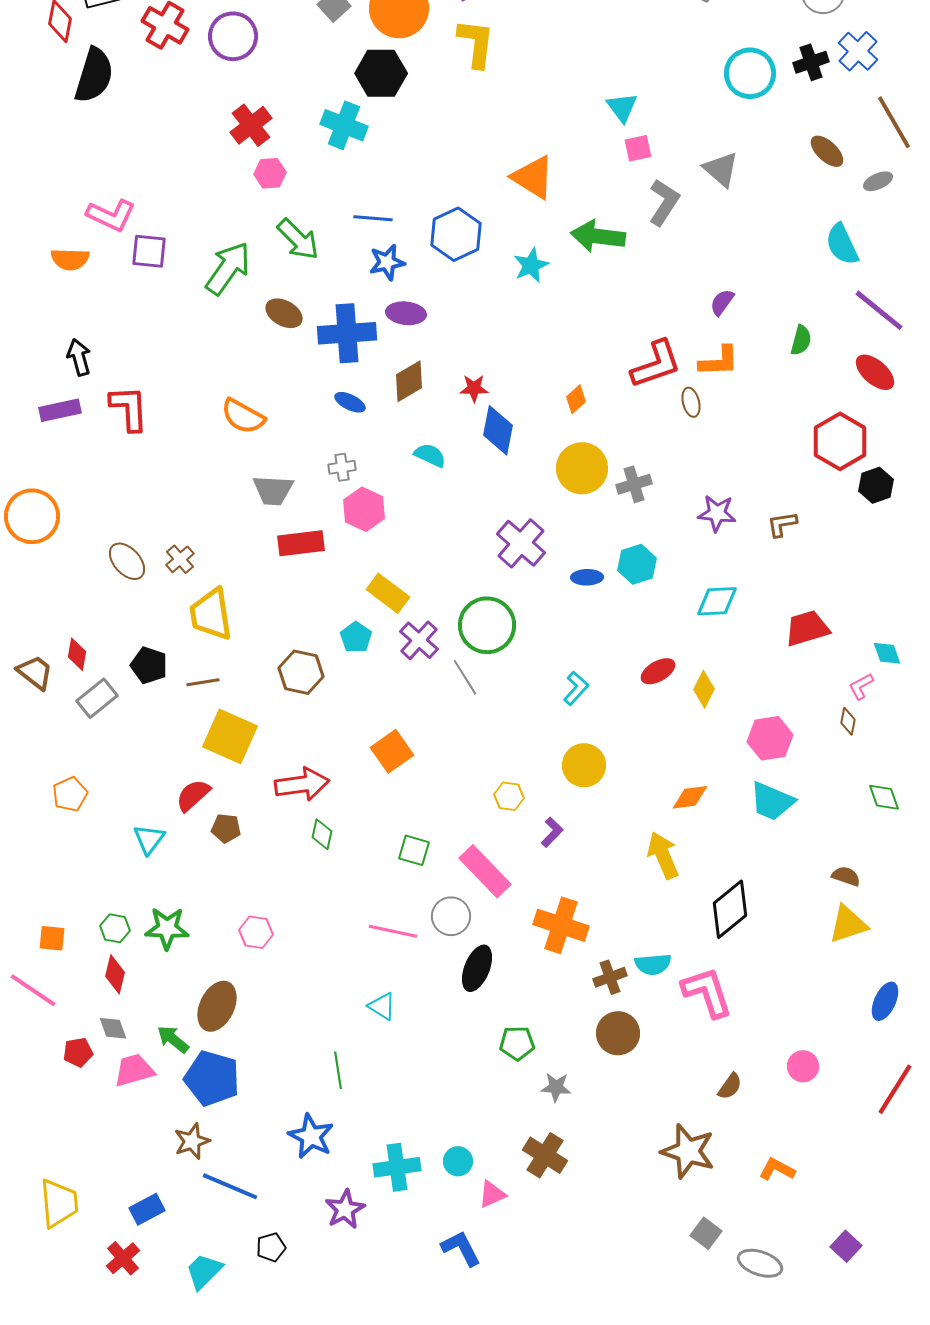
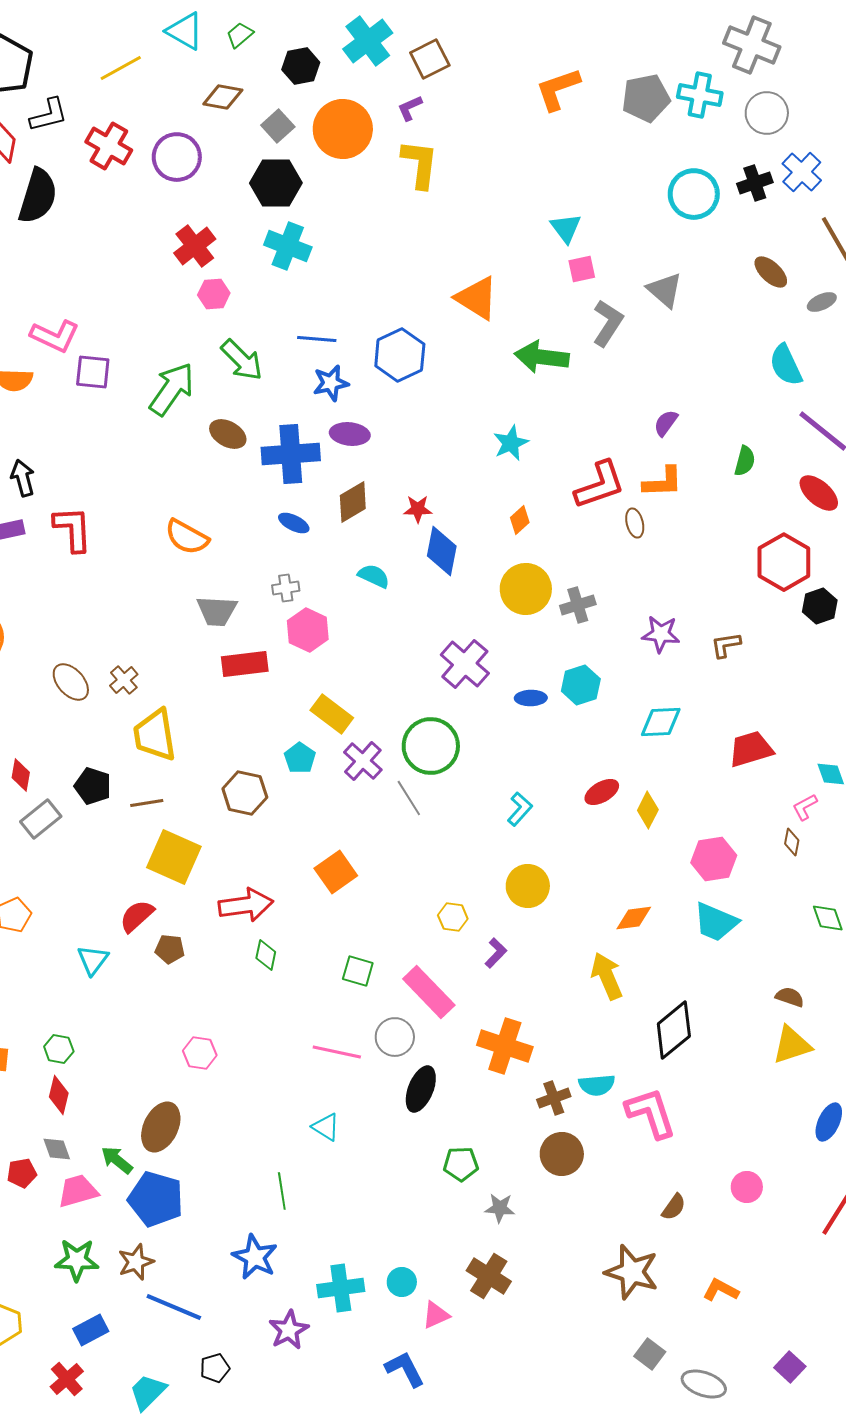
black hexagon: (381, 73) -> (276, 183), moved
cyan star: (531, 265) -> (511, 443), moved
green star: (167, 928) -> (77, 1260), moved

